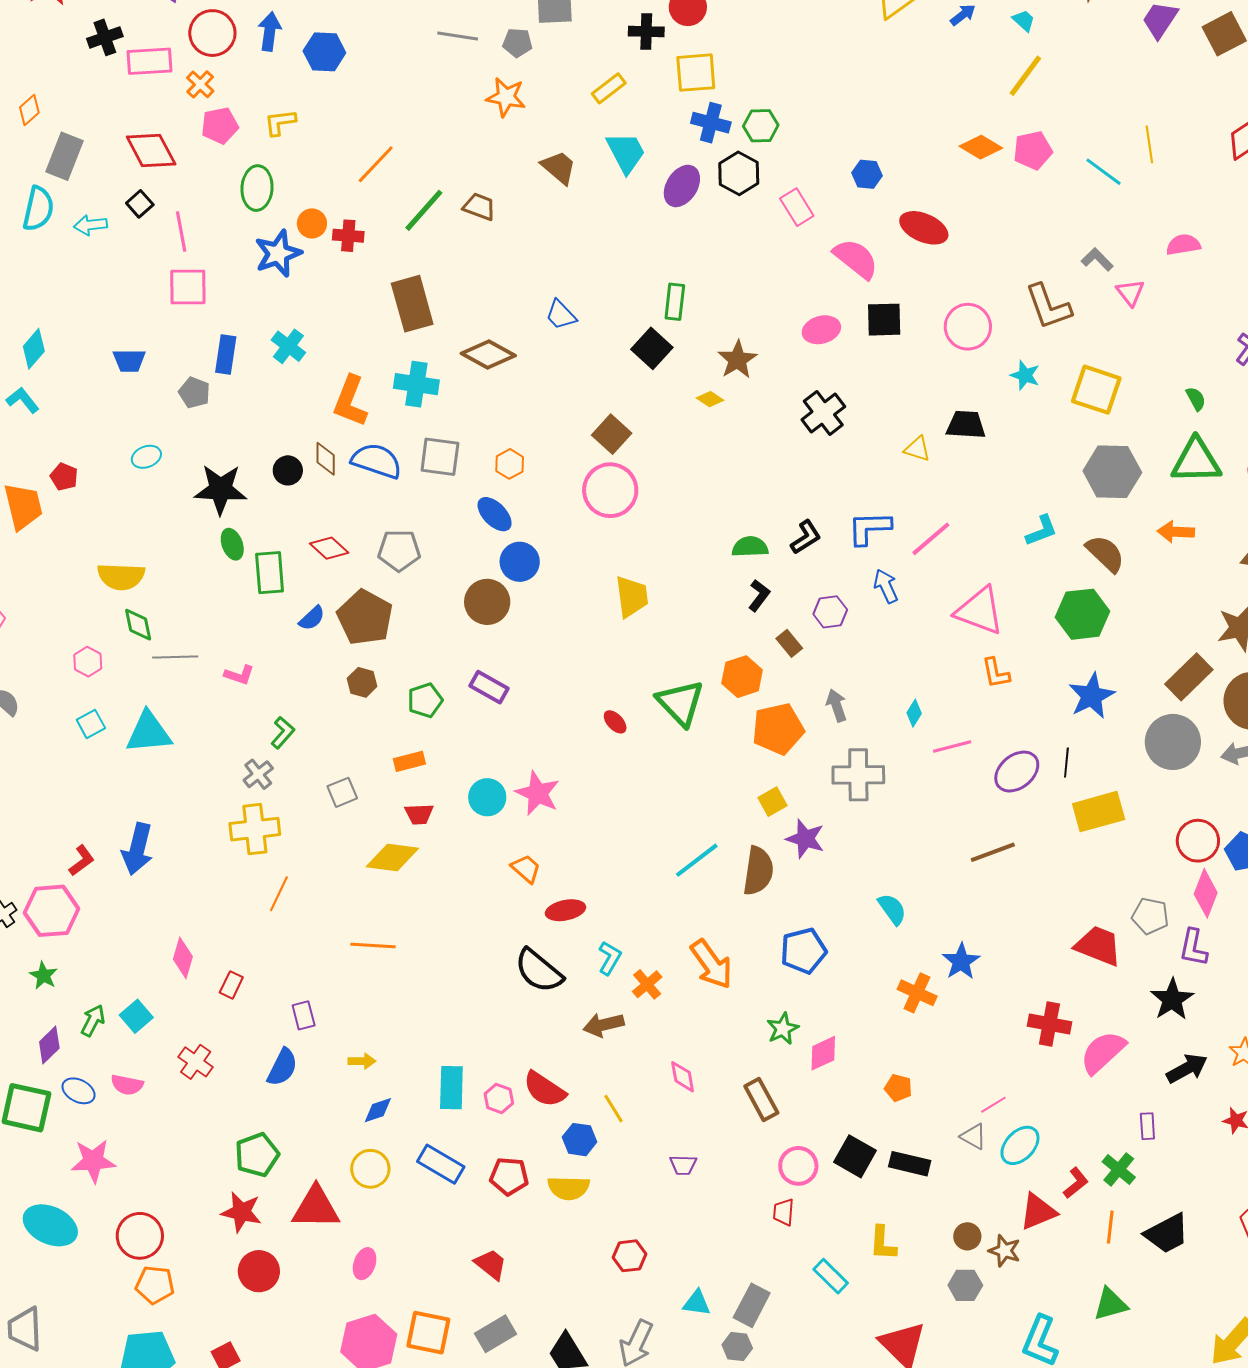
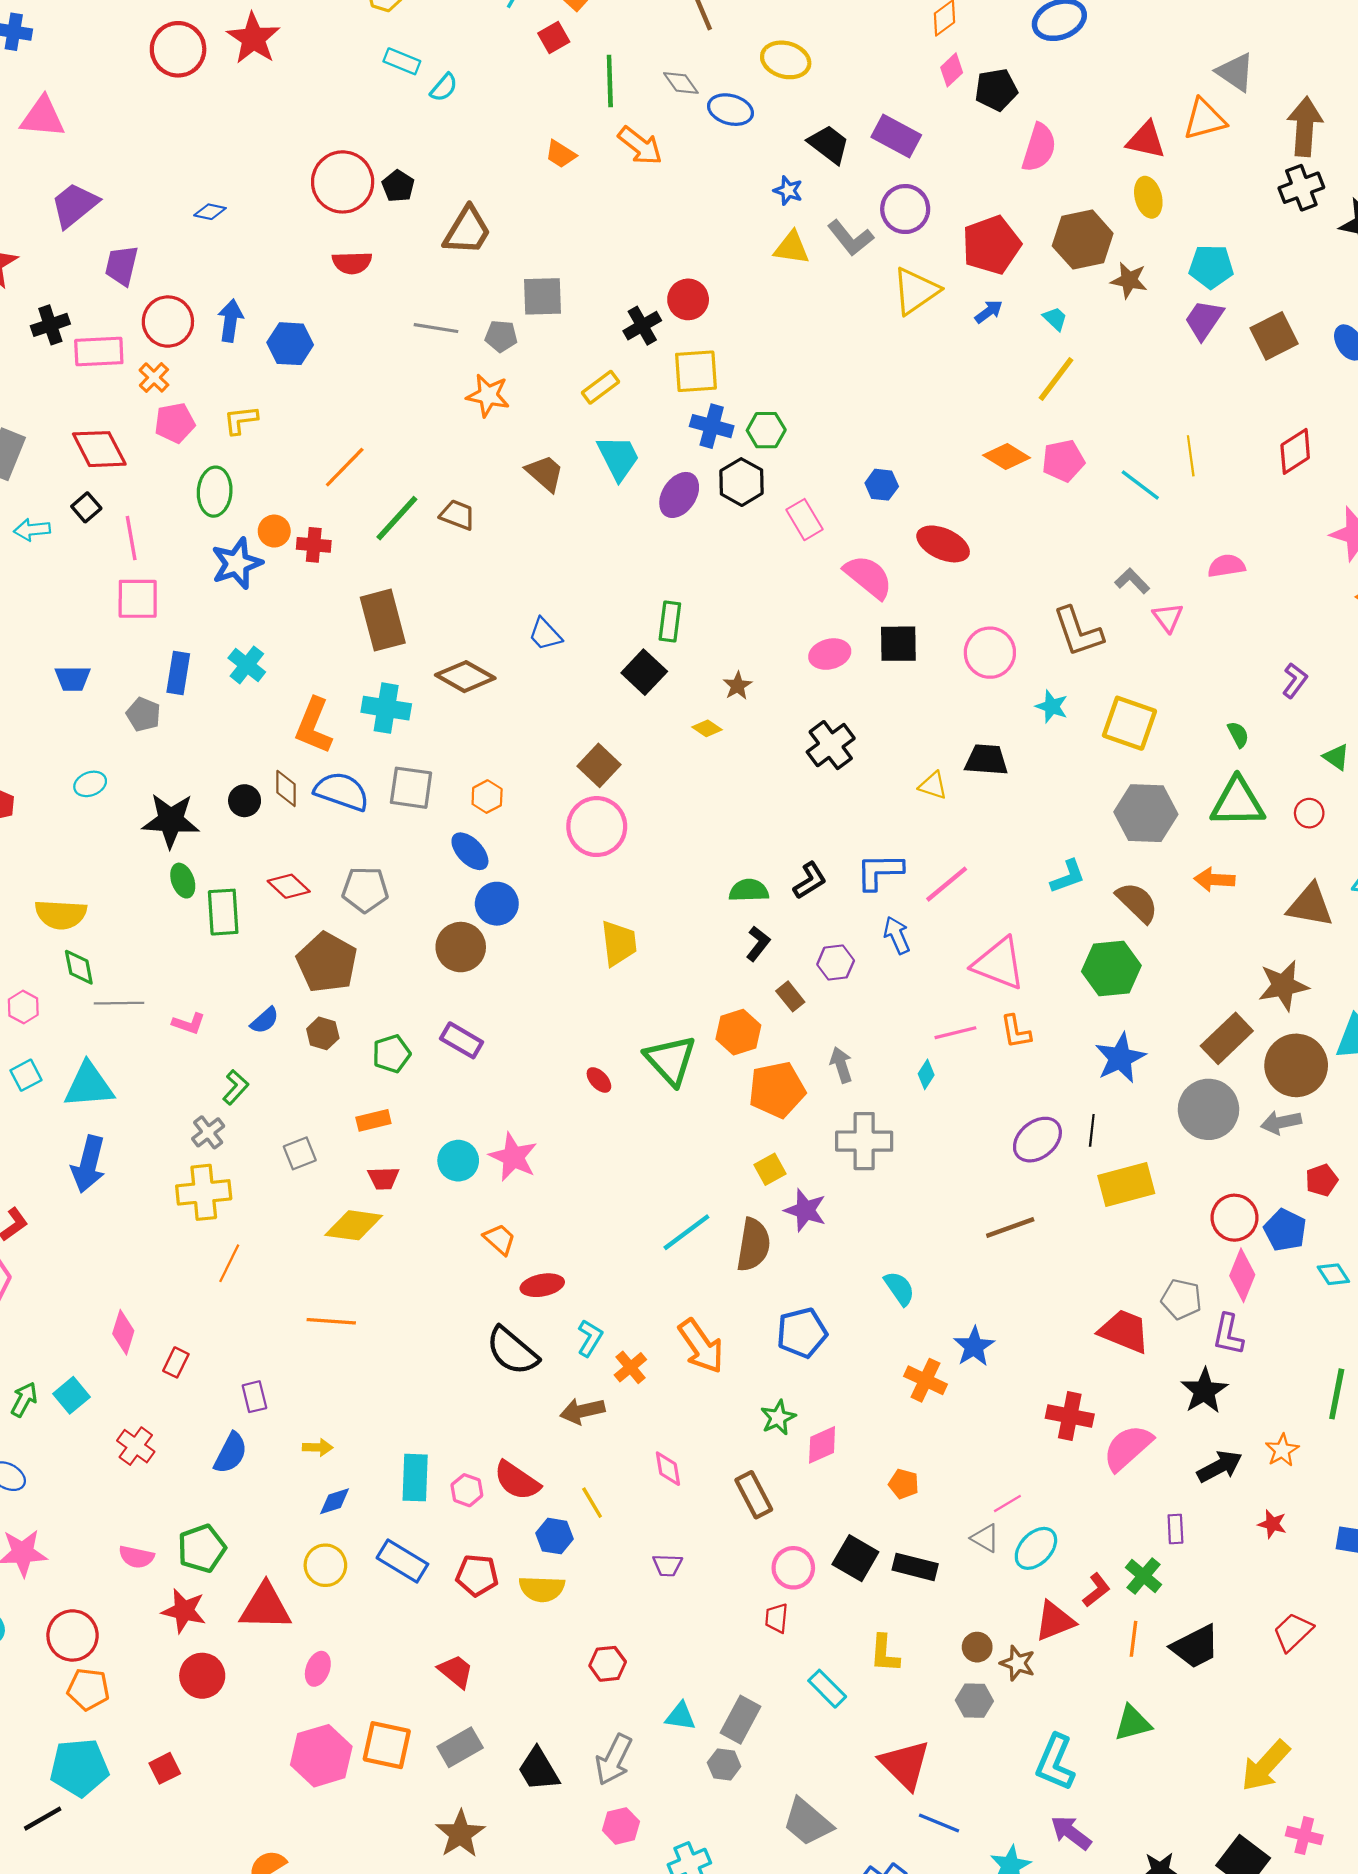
black cross: (646, 32) -> (642, 326), turned -32
brown star: (737, 360) -> (738, 686), size x0.7
blue semicircle: (312, 618) -> (265, 1020), moved
pink line: (952, 747) -> (955, 1033), moved
blue arrow: (137, 849) -> (88, 1164), moved
pink semicircle: (127, 1085) -> (136, 1557), moved

